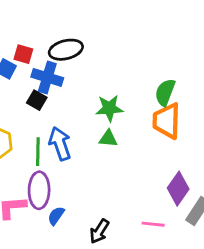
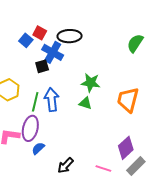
green semicircle: (165, 92) -> (135, 43), moved
black square: (37, 100) -> (42, 66), turned 32

